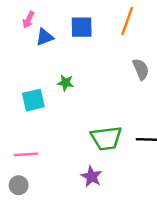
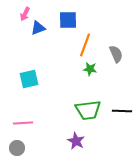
orange line: (127, 21) -> (85, 45), moved
green star: (66, 83) -> (90, 69), moved

